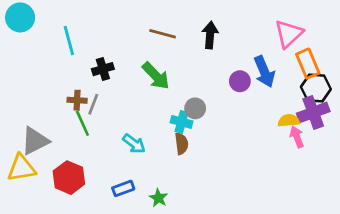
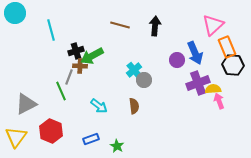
green arrow: (156, 76) -> (92, 56), moved, turned 105
brown cross: (77, 100) -> (80, 66), moved
purple cross: (313, 112) -> (198, 83), moved
cyan cross: (182, 122) -> (134, 70), moved, turned 35
yellow triangle: (21, 168) -> (16, 137), moved, turned -45

